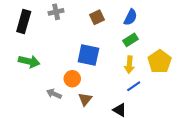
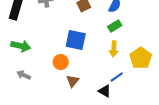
yellow pentagon: (160, 61) -> (141, 58), moved
blue line: (134, 86) -> (117, 77), moved
gray arrow: (54, 94) -> (24, 75), moved

